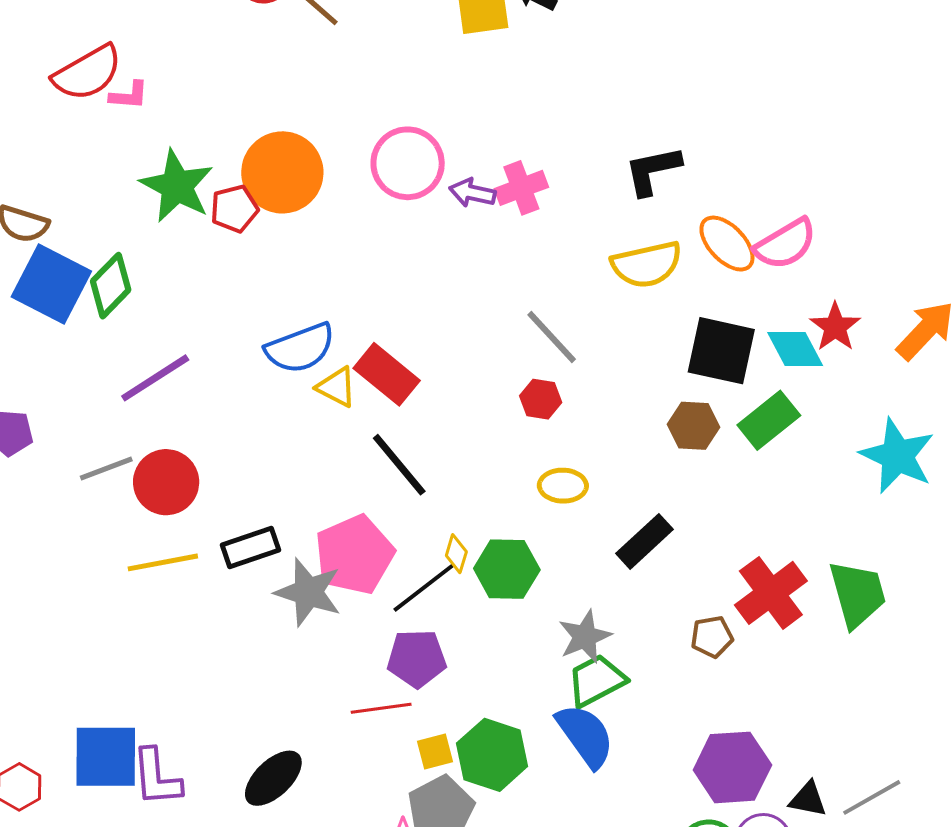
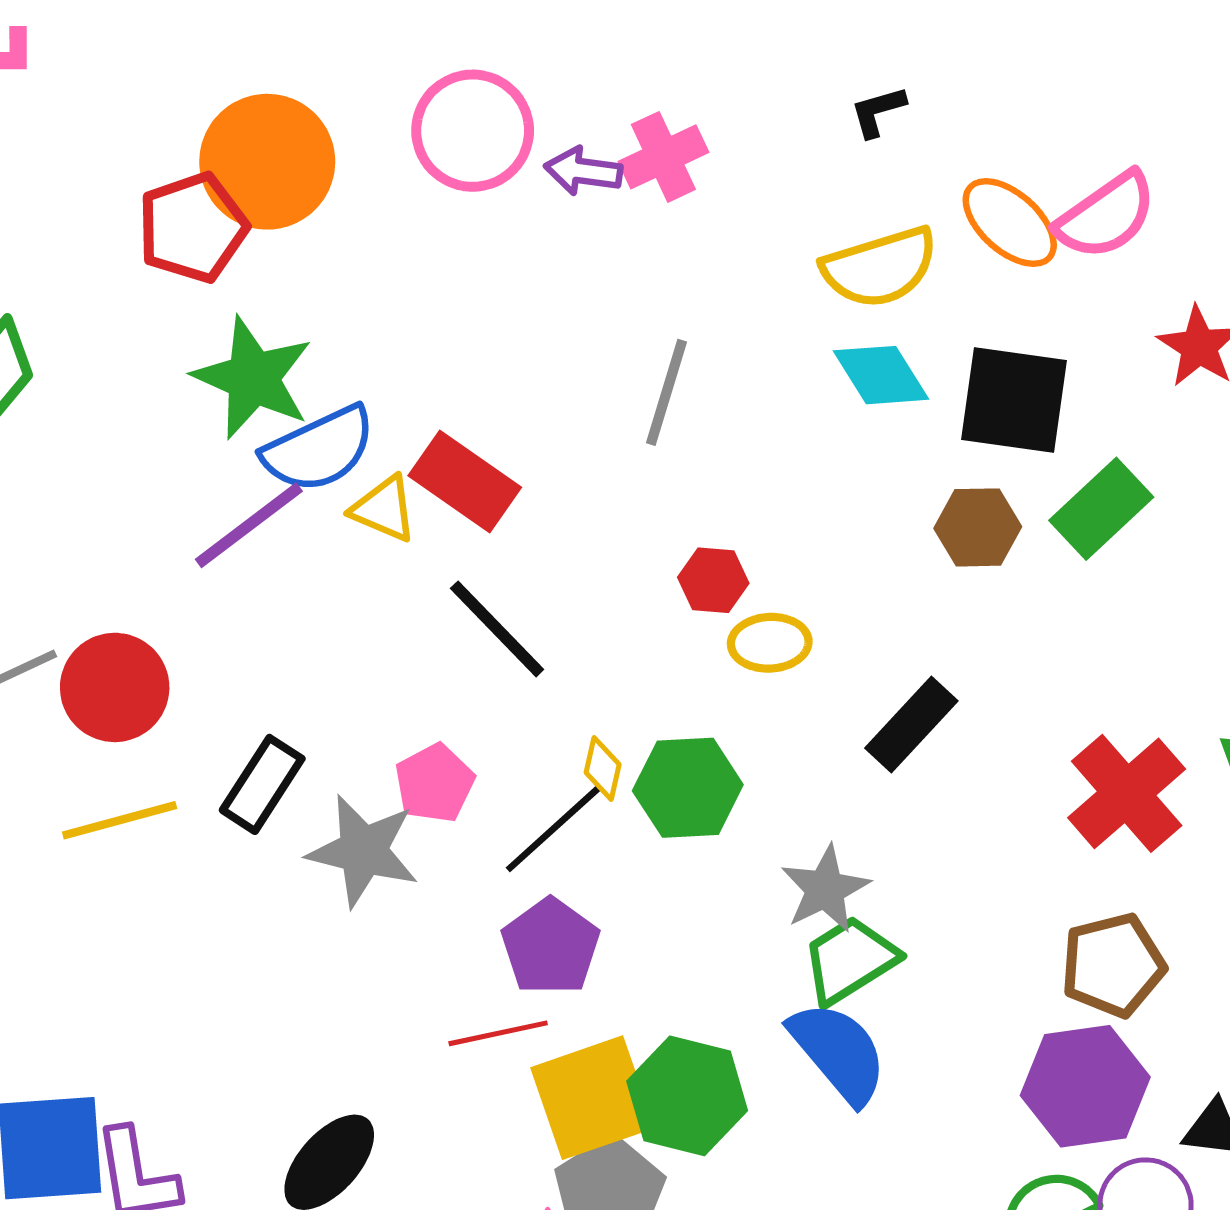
black L-shape: (653, 170) -> (878, 111), size x0.6
green star: (177, 186) -> (253, 378), moved
red pentagon: (234, 209) -> (193, 228), size x1.4
gray line: (552, 337) -> (666, 392), moved, turned 64
cyan diamond: (795, 349) -> (881, 375), moved
purple line: (155, 378) -> (249, 525), moved
red hexagon: (541, 399) -> (713, 580), moved
black rectangle: (250, 547) -> (262, 784), turned -34
pink pentagon: (354, 555) -> (435, 783), size x0.6
brown pentagon: (712, 637) -> (1113, 965), moved, size x1.5
purple pentagon: (417, 658) -> (551, 946), turned -30
yellow square: (435, 752) -> (593, 1098), size x2.0

